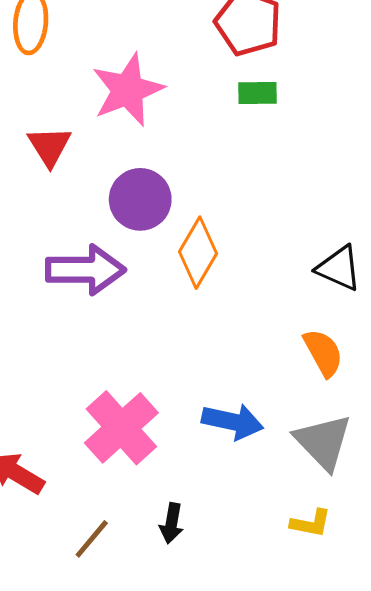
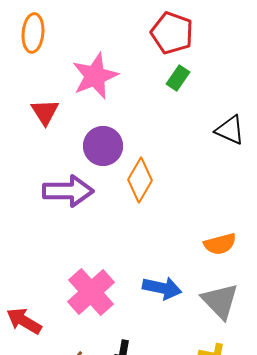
green rectangle: (258, 93) -> (178, 78), turned -55
black triangle: (339, 268) -> (230, 130), moved
orange semicircle: (323, 353) -> (220, 244), turned 104

